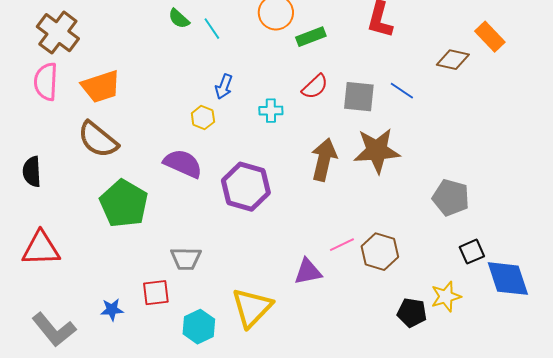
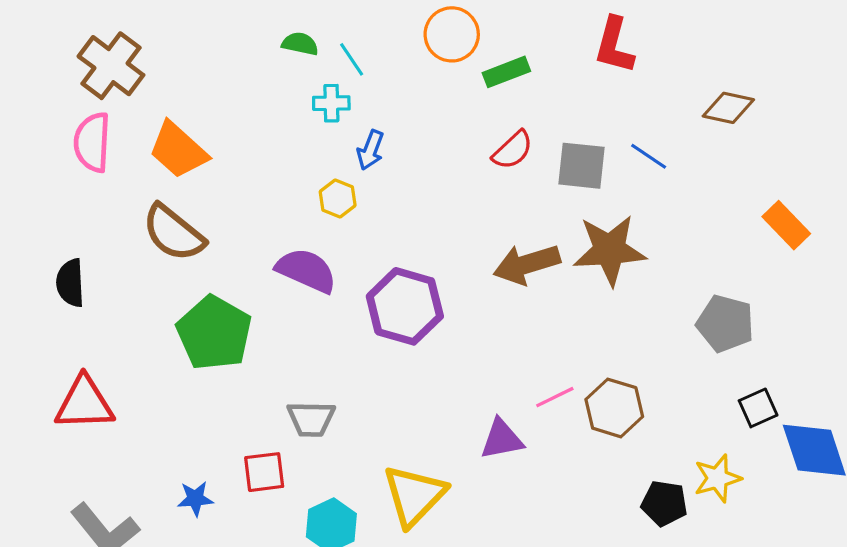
green semicircle: (179, 19) -> (300, 44), turned 150
orange rectangle: (490, 37) -> (786, 225), moved
orange trapezoid: (101, 87) -> (178, 150), turned 60
cyan cross: (271, 111) -> (331, 103), moved
brown arrow: (324, 160) -> (527, 264), turned -120

